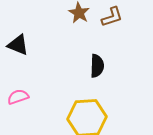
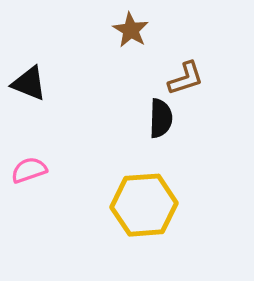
brown L-shape: (112, 17) -> (186, 78), moved

